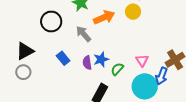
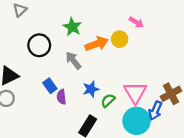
yellow circle: (133, 12) -> (120, 39), moved
pink triangle: (142, 60) -> (135, 93), size x1.6
purple semicircle: (87, 63) -> (61, 97), moved

